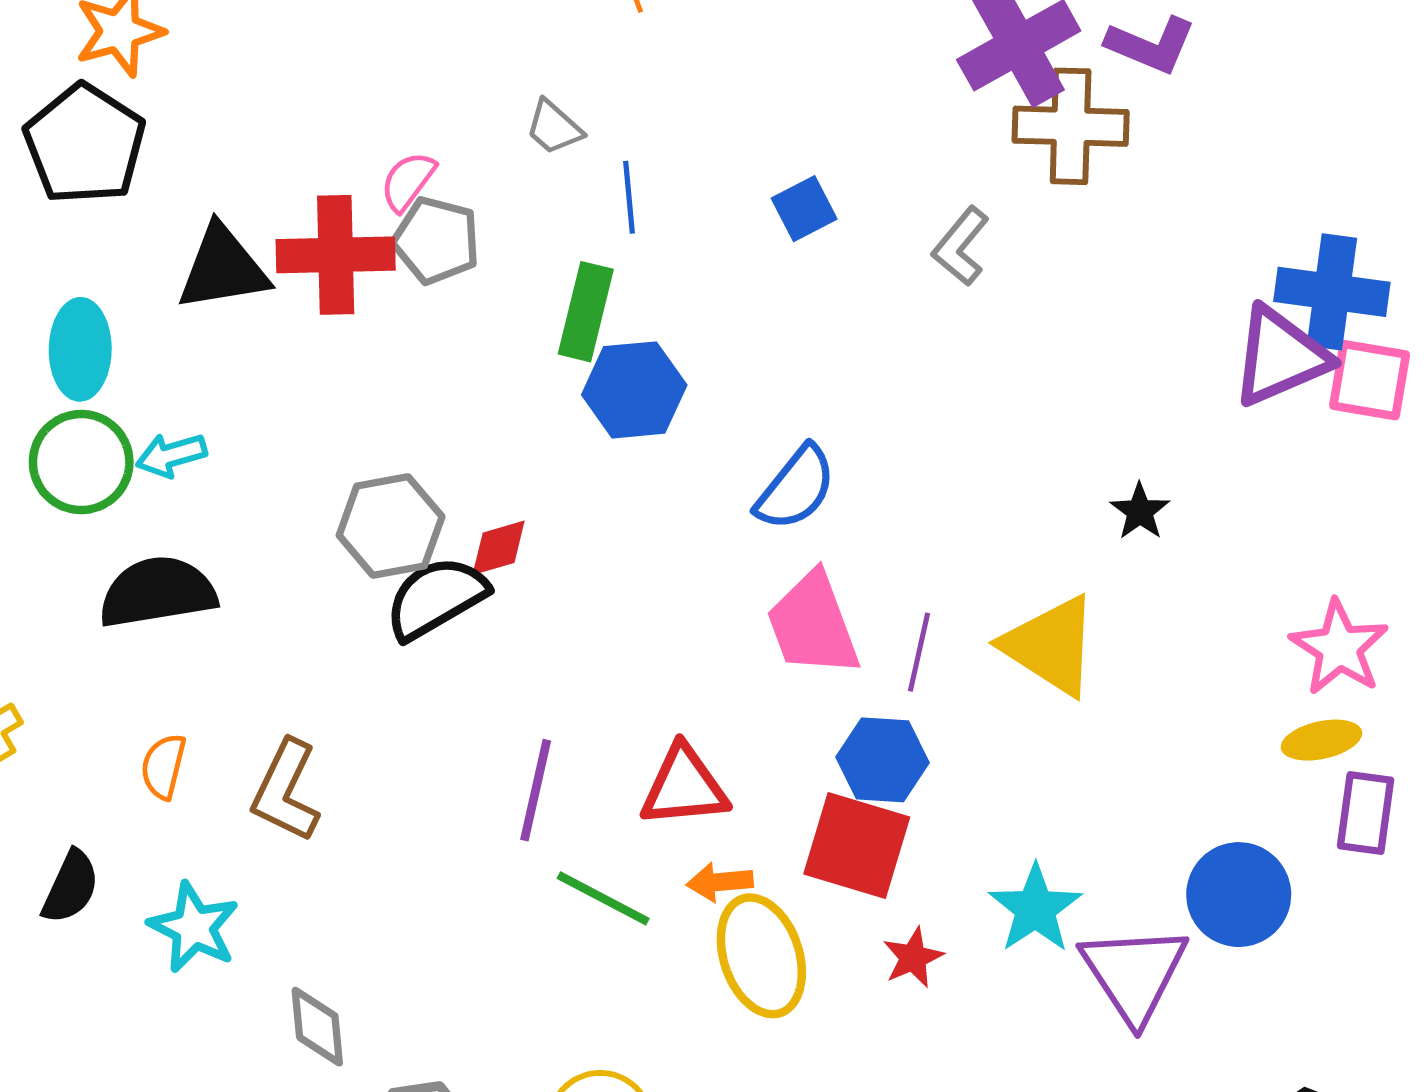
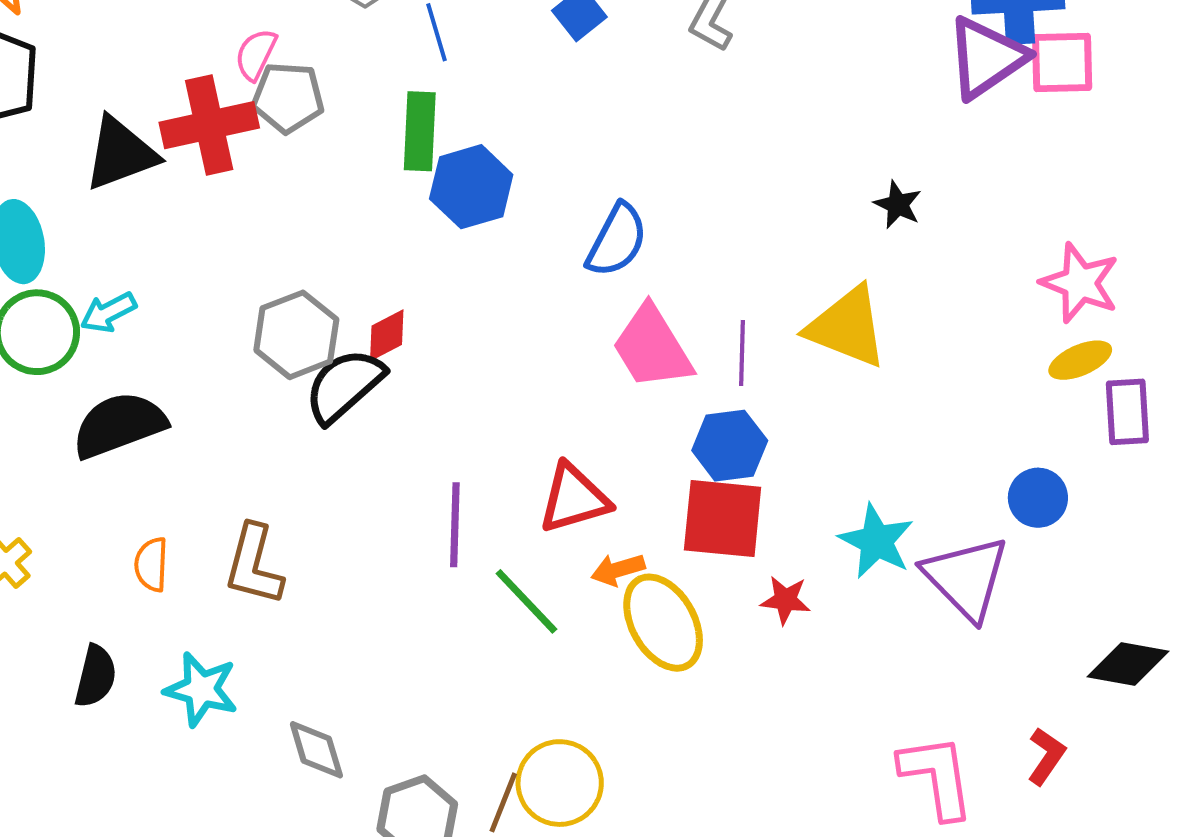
blue circle: (1239, 895) -> (1038, 498), size x0.7
green line: (603, 898) -> (526, 601), turned 30
red star: (913, 958) -> (785, 600), turned -30

